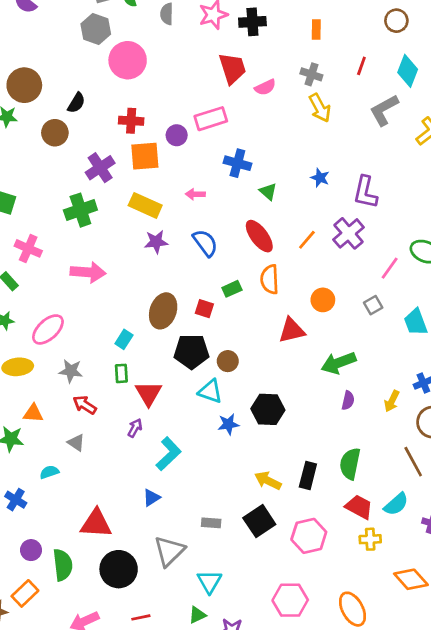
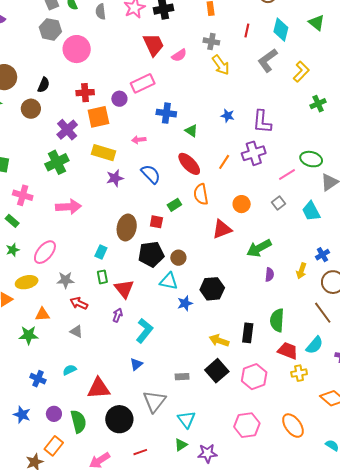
purple cross: (349, 233) -> (254, 153), turned 30
pink line: (390, 268) -> (287, 174), turned 30
cyan semicircle: (49, 472) -> (70, 370), moved

